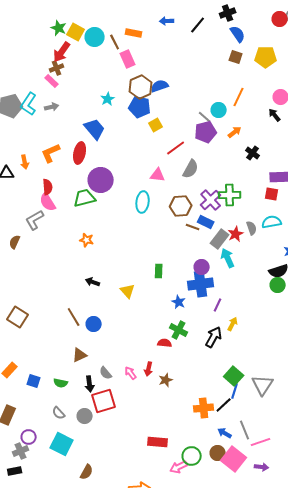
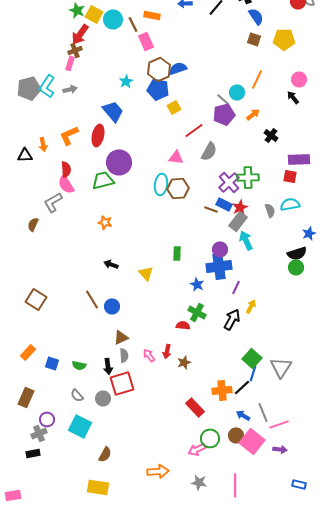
pink rectangle: (52, 81) -> (70, 63), turned 64
brown hexagon: (181, 206) -> (178, 188), moved
red star: (236, 234) -> (240, 207), moved
brown triangle: (80, 355) -> (121, 337), moved
gray semicircle: (106, 373) -> (124, 355), turned -144
red rectangle: (158, 442) -> (195, 407), moved, turned 42

